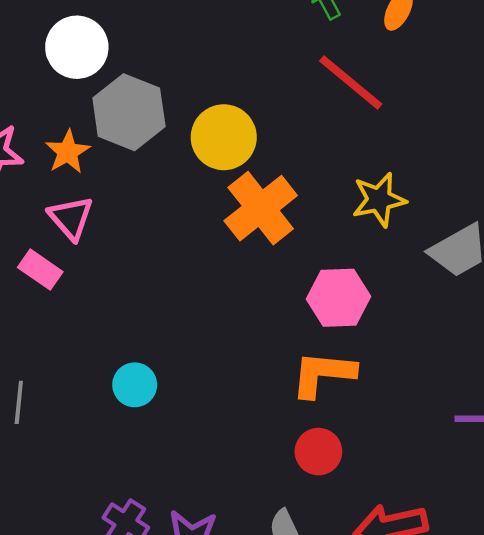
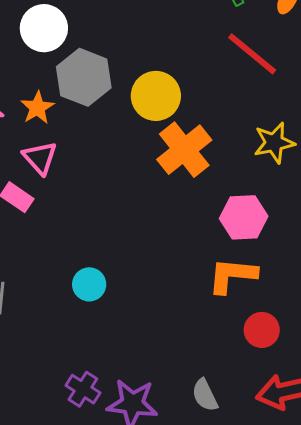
red circle: (318, 452) -> (262, 330), moved

